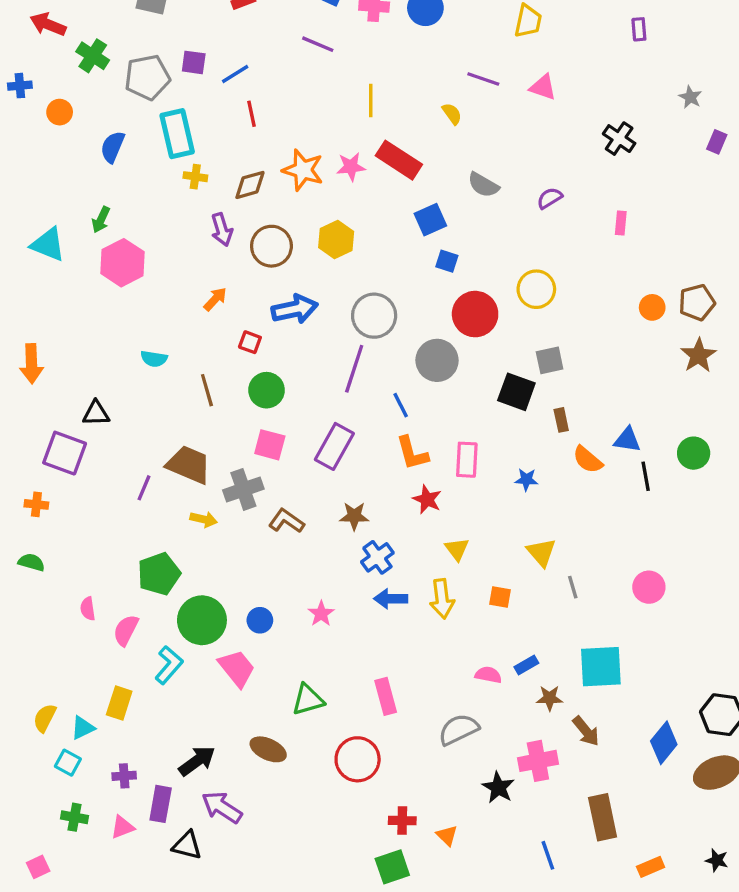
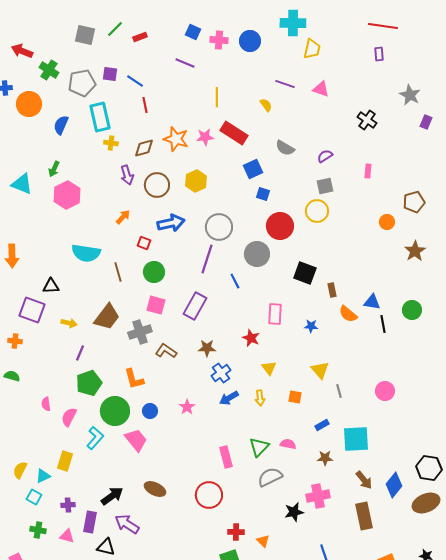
blue line: (235, 74) -> (135, 81), turned 66
gray star: (690, 97) -> (410, 95), size x1.5
orange circle: (60, 112) -> (29, 104), size x1.6
brown pentagon: (697, 302) -> (414, 202), moved
cyan semicircle: (154, 359) -> (86, 253), size x1.8
gray square: (550, 360) -> (325, 186), moved
orange L-shape: (412, 453) -> (134, 379), moved
brown trapezoid: (189, 465) -> (107, 317), turned 104
purple line: (144, 488) -> (80, 353), moved
yellow arrow: (204, 519) -> (69, 323), moved
blue arrow: (391, 599) -> (229, 398), turned -30
yellow arrow: (442, 599) -> (260, 398), size x0.7
blue rectangle: (526, 665) -> (322, 425), moved
green triangle: (308, 700) -> (259, 447), moved, turned -30
brown arrow: (586, 731) -> (364, 480), moved
black star: (498, 787) -> (294, 512), turned 30
brown rectangle: (603, 817) -> (364, 516), moved
pink triangle: (122, 827) -> (67, 536), turned 35

